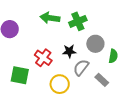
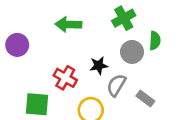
green cross: (78, 21) -> (124, 18), moved
green semicircle: (113, 56) -> (155, 41), moved

